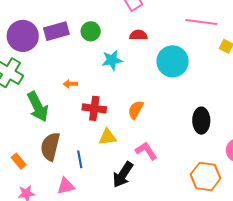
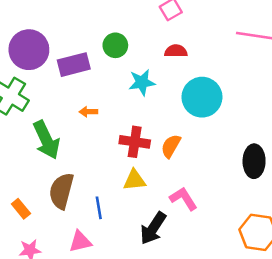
purple rectangle: (56, 31) -> (74, 65), moved
cyan circle: (173, 61) -> (202, 97), moved
red cross: (94, 108) -> (135, 142), moved

